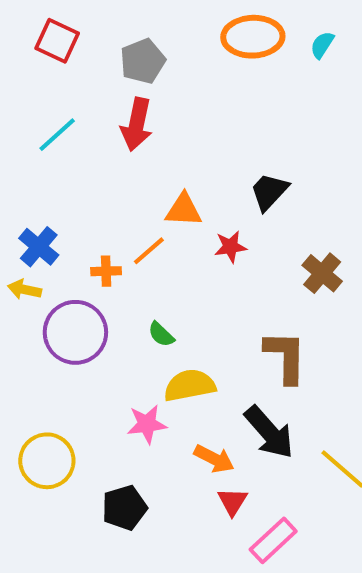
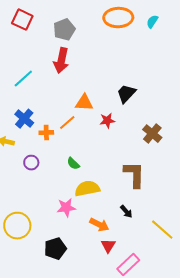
cyan line: (57, 135) -> (23, 79), moved
blue cross: (39, 247) -> (24, 119), moved
purple circle: (75, 332) -> (31, 163), size x0.5
black arrow: (269, 432) -> (126, 212), size x0.5

